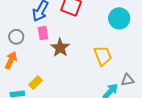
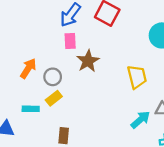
gray circle: (16, 37) -> (53, 77), moved

